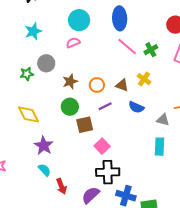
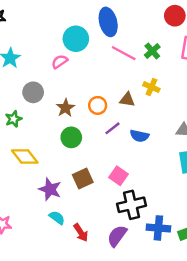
cyan circle: (79, 20) -> (76, 39), moved
green star: (27, 74) -> (14, 119), moved
blue semicircle: (136, 107) -> (139, 136), moved
brown square: (85, 125) -> (83, 178), moved

